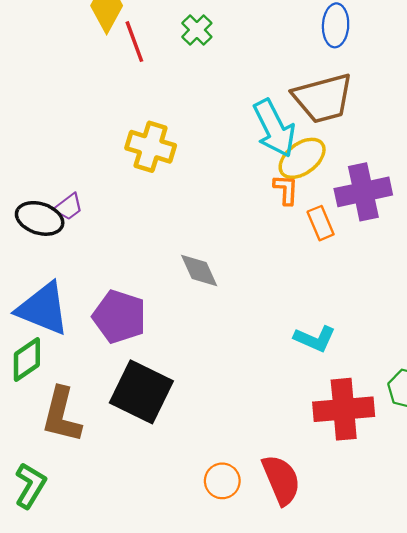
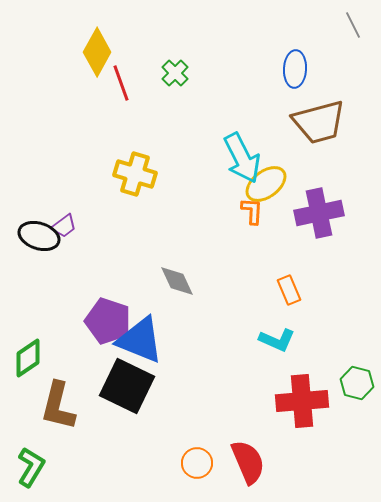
brown trapezoid: (323, 98) -> (319, 122), moved
orange rectangle: (321, 223) -> (289, 290), moved
blue triangle: (43, 309) -> (140, 340), moved

